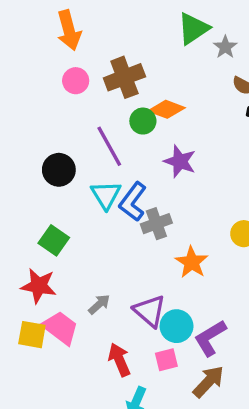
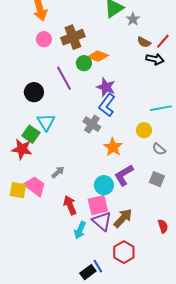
cyan triangle: (106, 195) -> (46, 122), moved
blue L-shape: (133, 202) -> (107, 105), moved
gray cross: (156, 224) -> (92, 124), turned -36
red star: (39, 286) -> (22, 149), moved
purple triangle: (150, 311) -> (102, 221), moved
purple L-shape: (210, 338) -> (124, 175), moved
pink square: (166, 360) -> (98, 205), size x1.5

